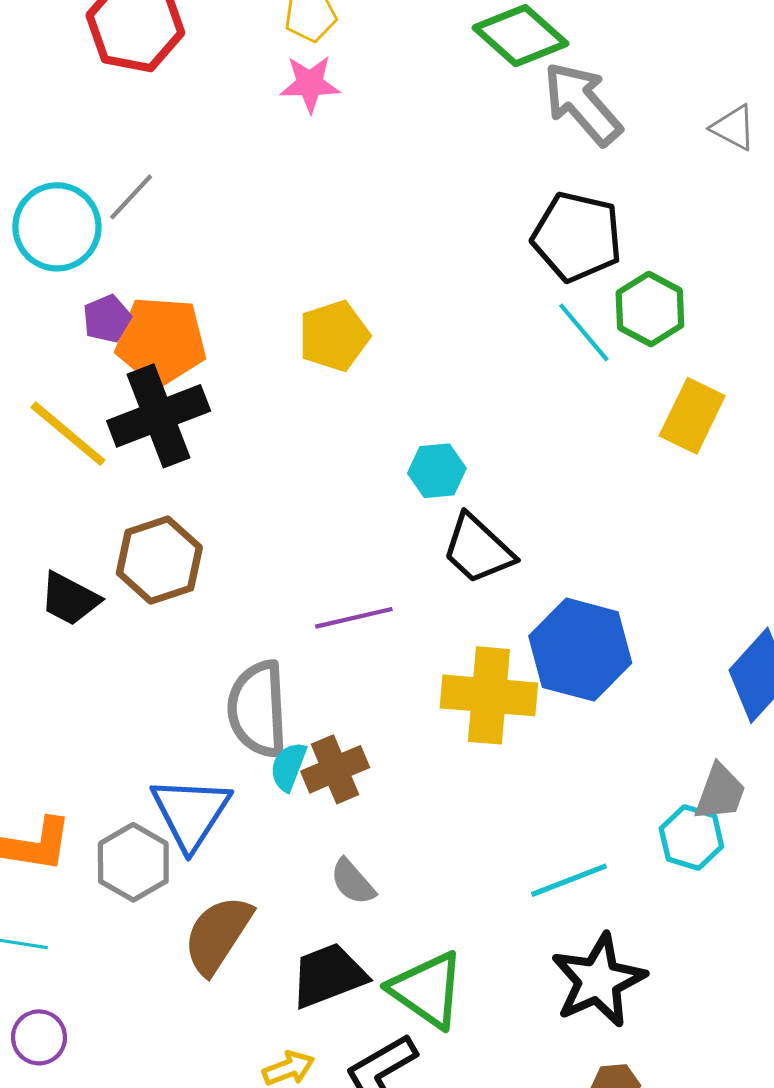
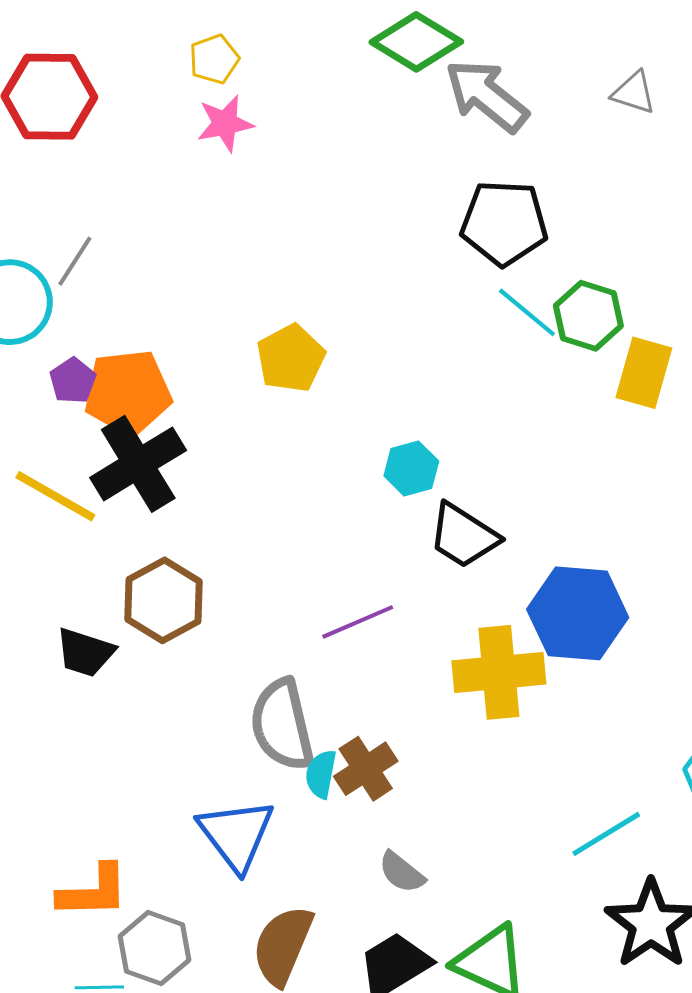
green hexagon: (650, 309) -> (588, 316), moved
gray hexagon: (133, 862) -> (155, 948), moved

